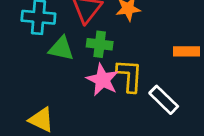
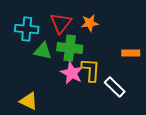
green cross: (100, 44) -> (70, 48), size x1.4

